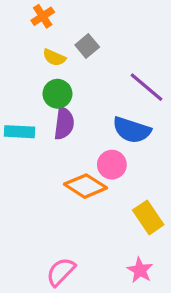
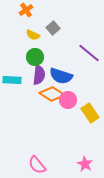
blue semicircle: (132, 130) -> (61, 76), moved
orange diamond: (86, 186) -> (52, 94), moved
yellow rectangle: (148, 217) -> (90, 113), moved
pink semicircle: (61, 272) -> (37, 165), turned -84

